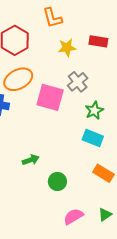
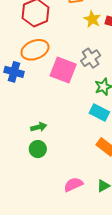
yellow star: (67, 48) -> (92, 19), moved, turned 30
green circle: (57, 182) -> (38, 149), moved

